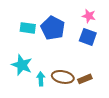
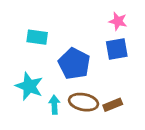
blue pentagon: (53, 28) -> (74, 64), moved
blue square: (88, 37) -> (117, 49), turned -30

